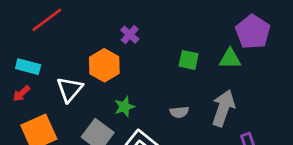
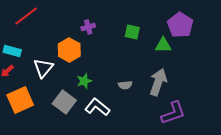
purple cross: (130, 35) -> (88, 27), turned 32
green square: (189, 60) -> (132, 32), moved

